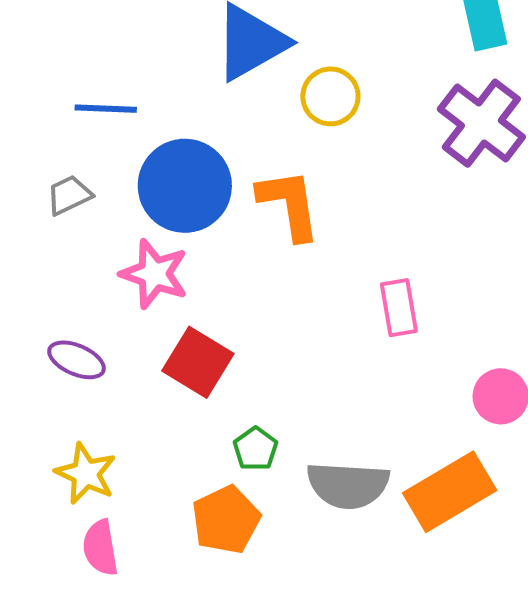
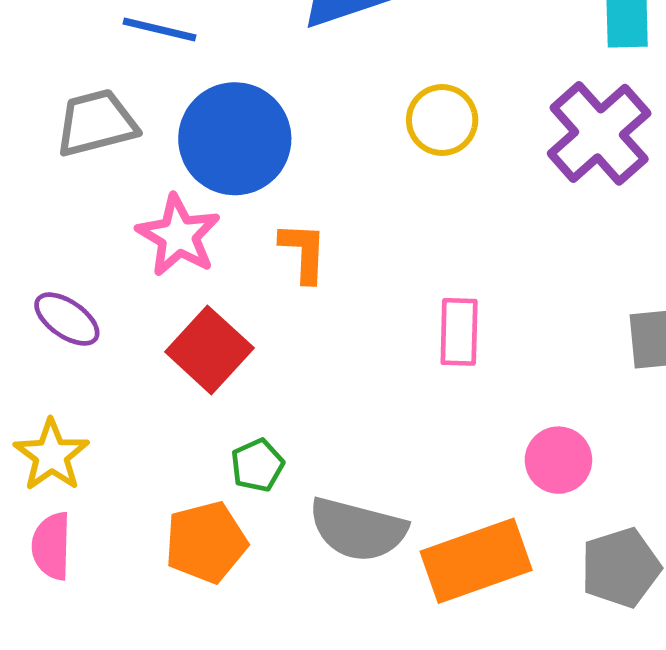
yellow circle: (330, 96) -> (442, 120), moved
gray trapezoid: (69, 195) -> (96, 123), size x1.5
orange L-shape: (289, 204) -> (304, 252), moved, size x0.7

